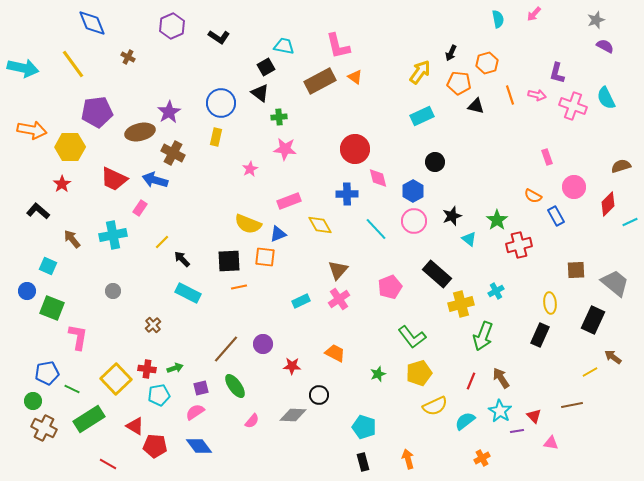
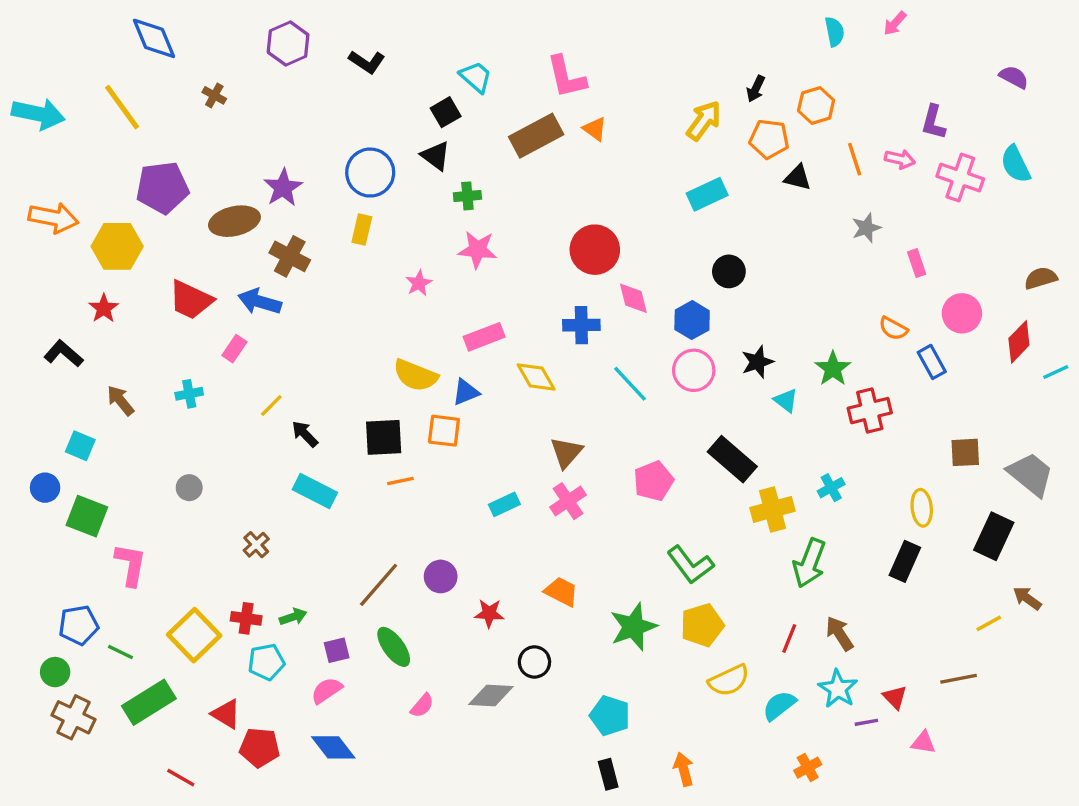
gray star: (596, 20) -> (866, 228), moved
cyan trapezoid: (284, 46) -> (476, 77), turned 30
cyan cross: (113, 235) -> (189, 394), size x0.6
green star: (378, 374) -> (633, 627), size x1.8

